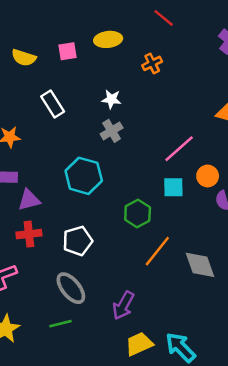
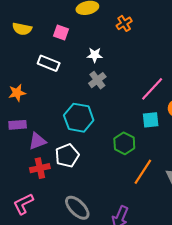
pink square: (68, 51) -> (61, 32), moved, turned 35
white rectangle: (53, 104) -> (49, 63), turned -30
white pentagon: (78, 241) -> (67, 156), moved

